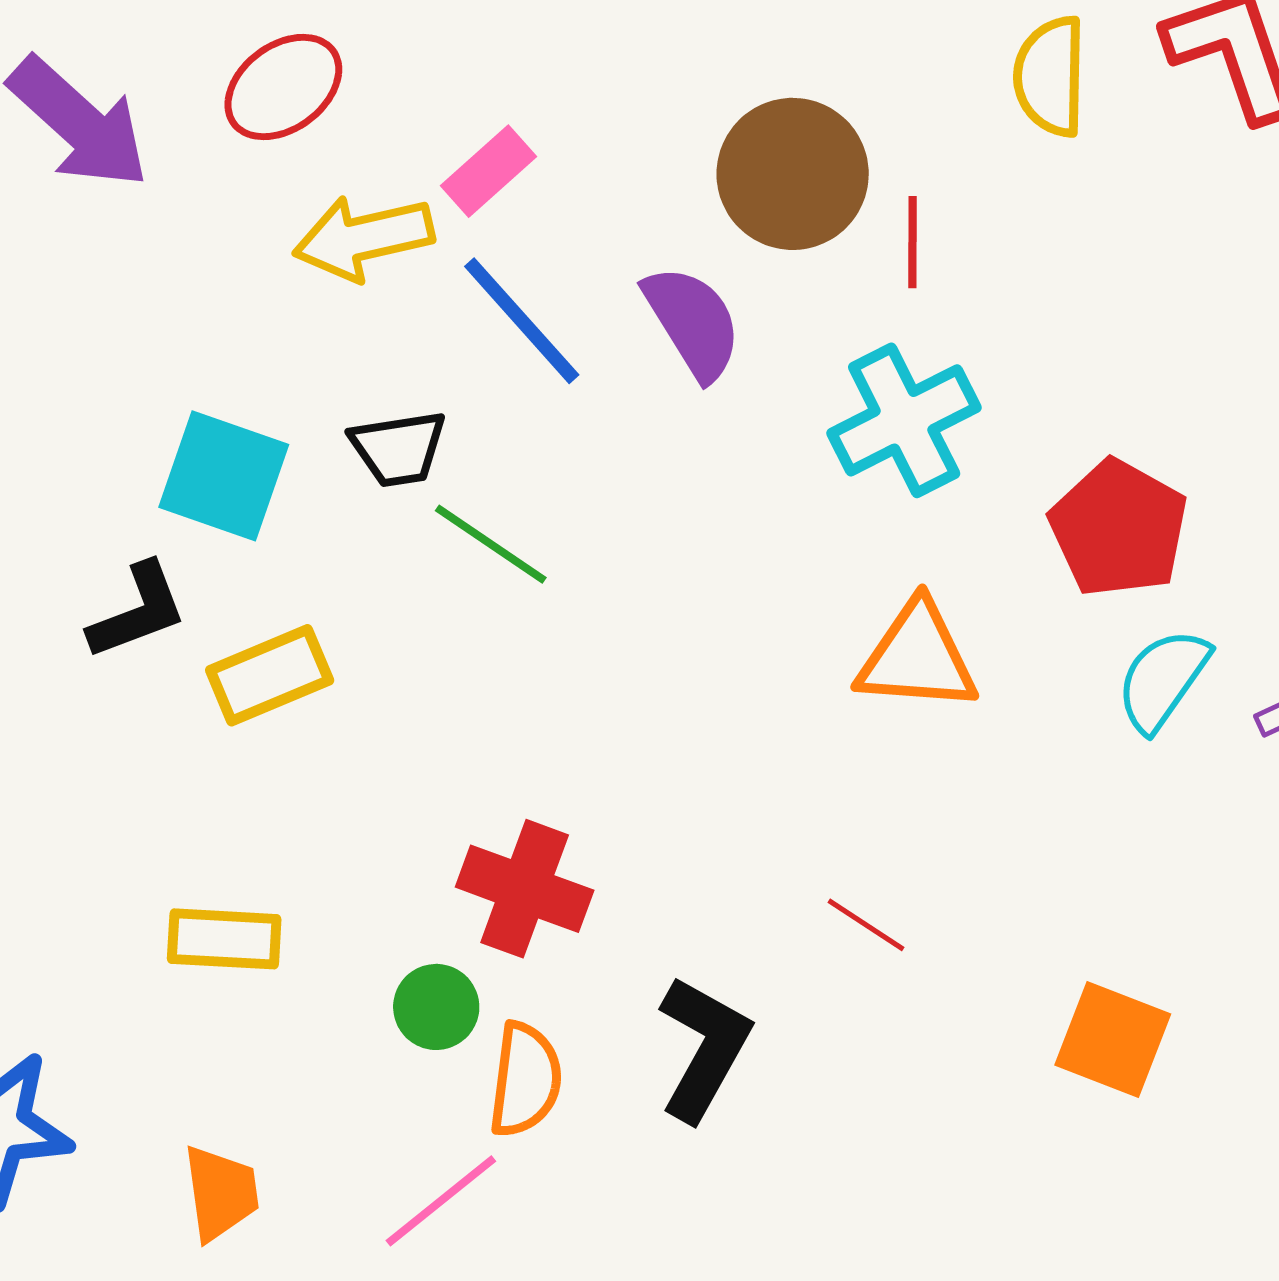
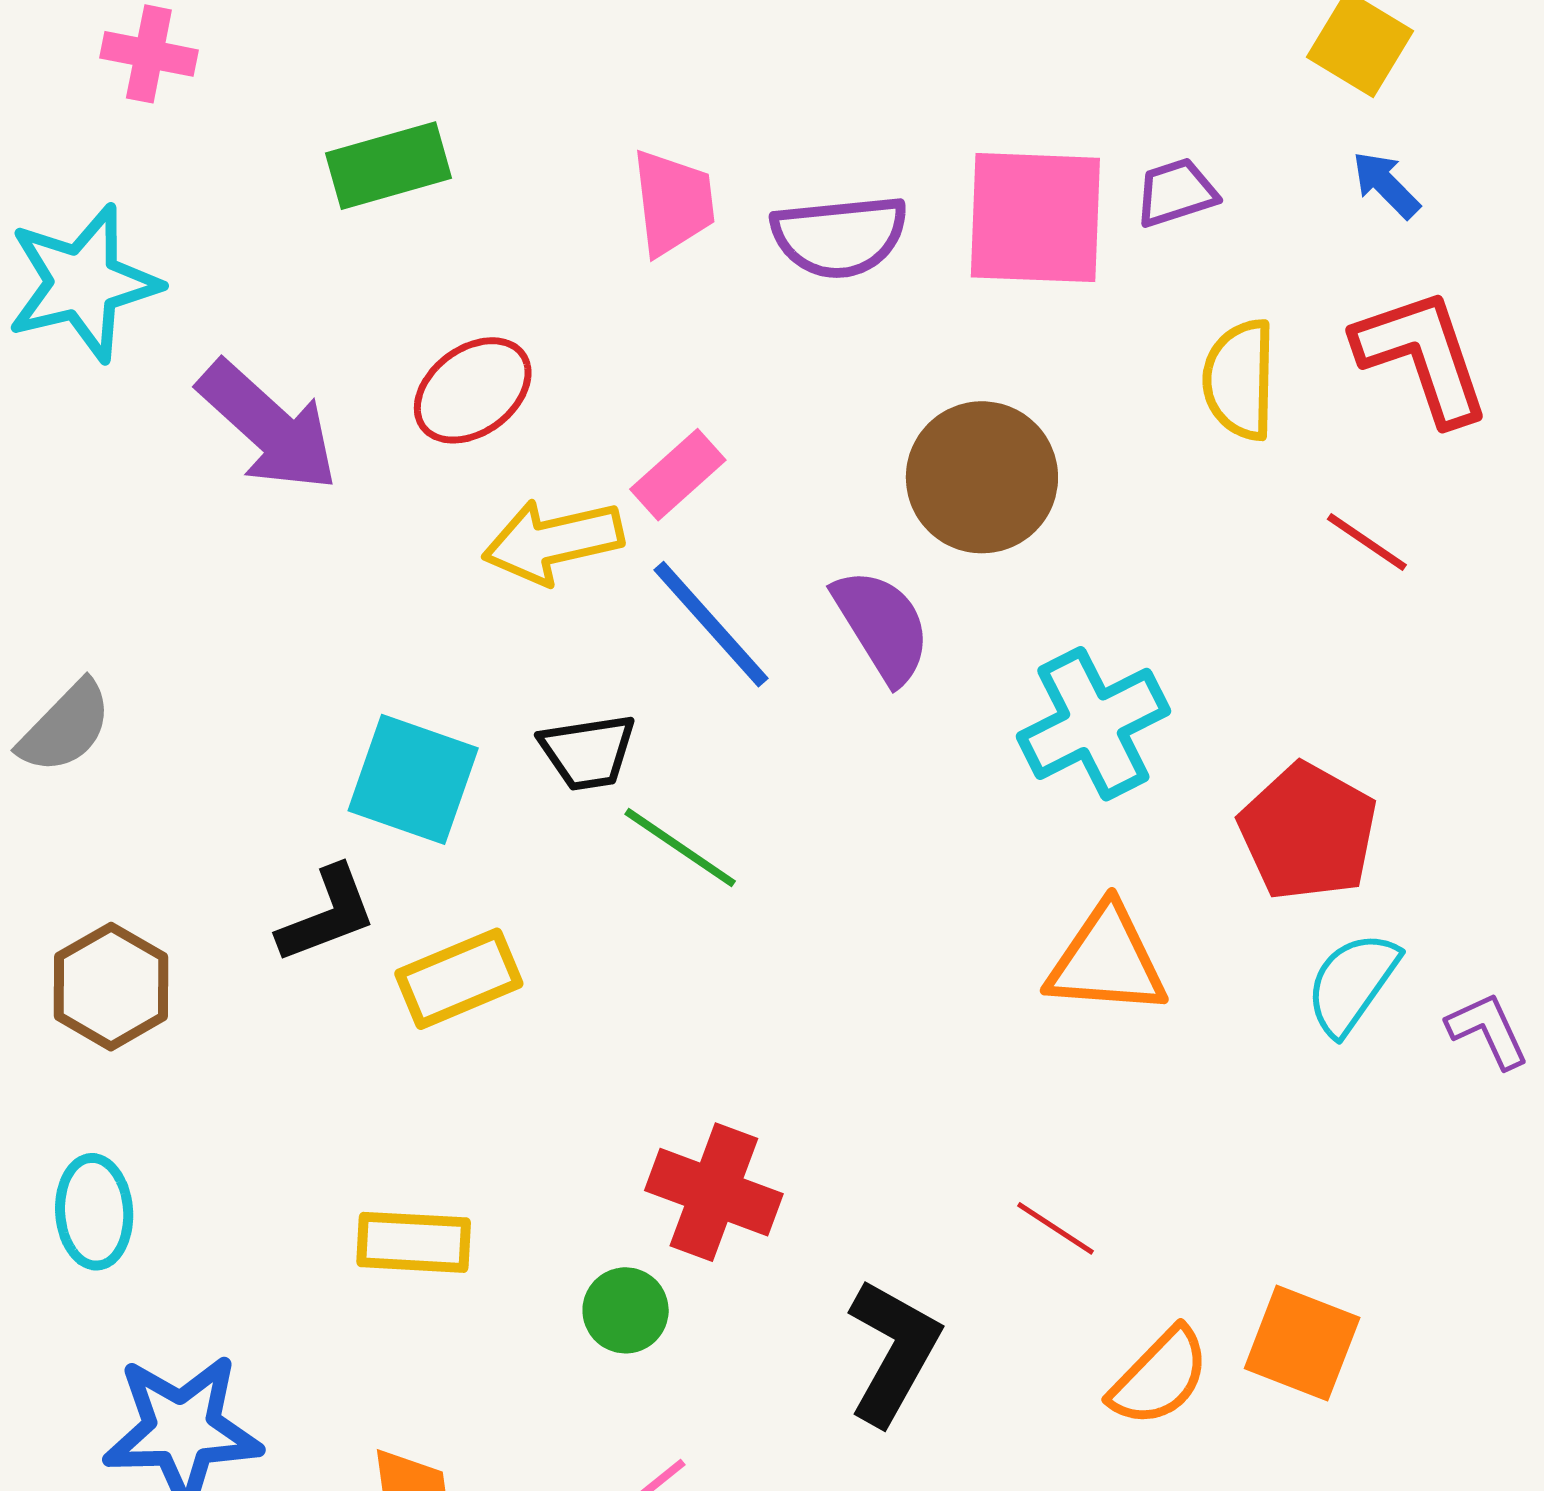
red line: (913, 242) -> (1367, 542), moved, turned -56
orange semicircle: (525, 1080) -> (1160, 1377), moved, turned 37

